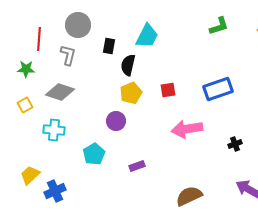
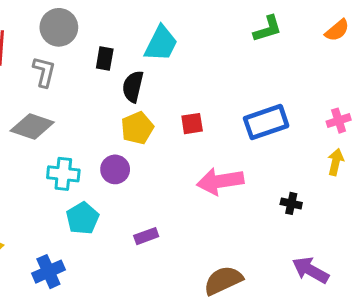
cyan cross: (54, 130) -> (63, 174), moved
black cross: (235, 144) -> (291, 203), turned 32
blue cross: (55, 191) -> (48, 272), moved

